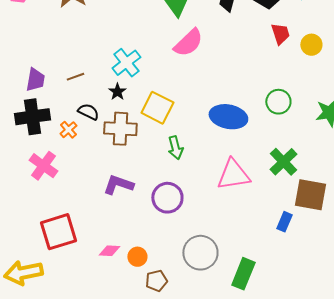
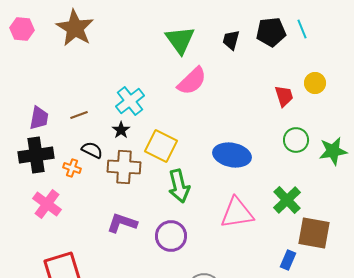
red trapezoid: (280, 34) -> (284, 96), moved
green circle: (278, 102) -> (296, 140), moved
orange cross: (68, 130) -> (72, 168), turned -30
green arrow: (175, 148) -> (179, 186), size x1.4

